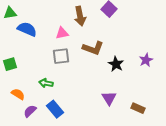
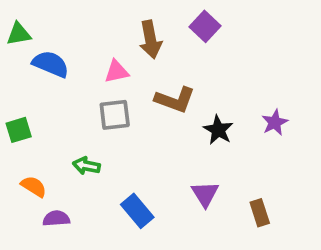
brown rectangle: (138, 108) -> (260, 213), turned 48
blue rectangle: (55, 109) -> (137, 211), moved
purple semicircle: (30, 111) -> (56, 218), turned 40

